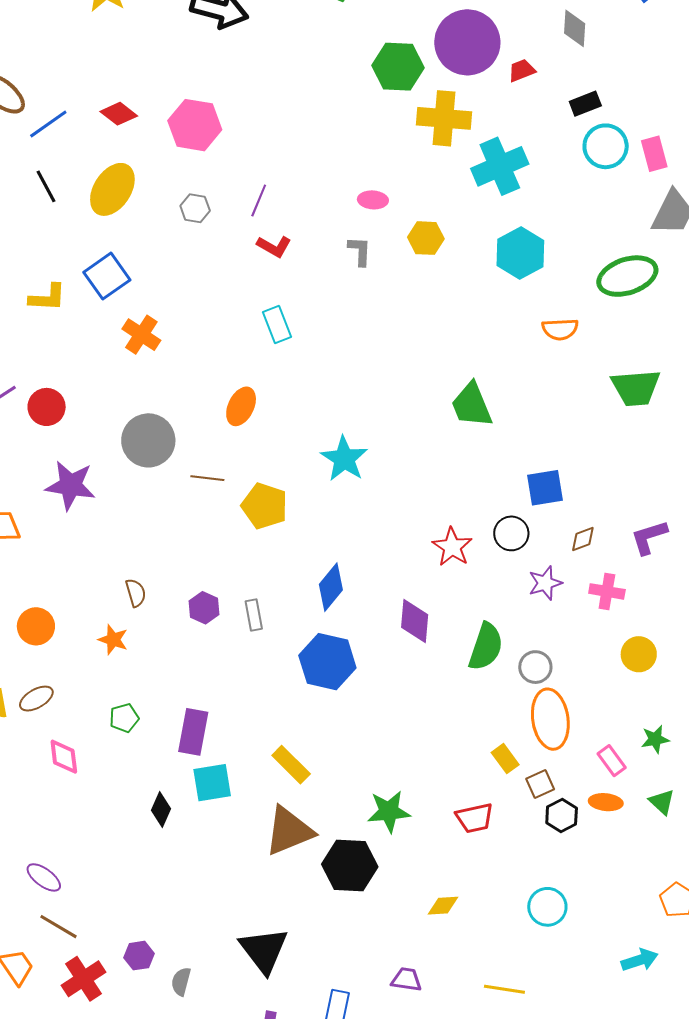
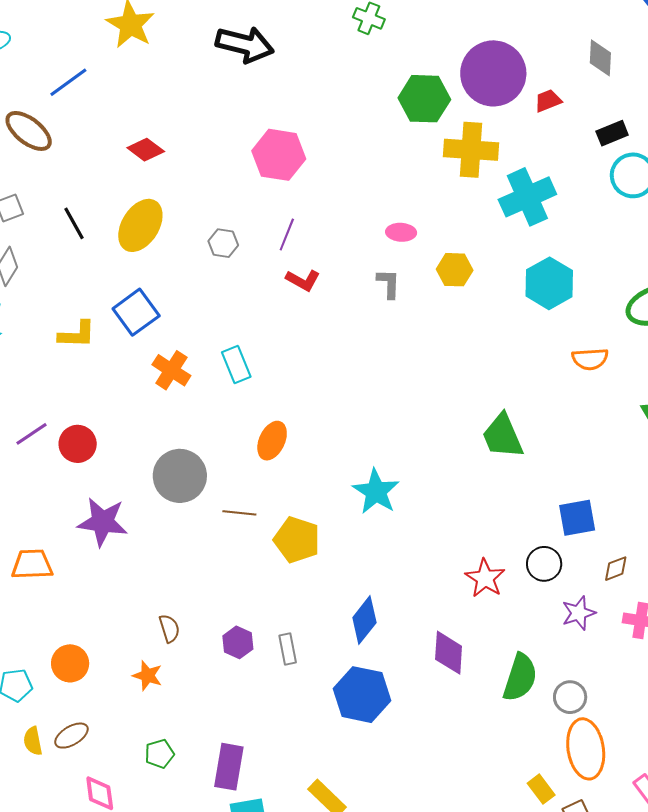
blue line: (48, 124) -> (68, 82), moved
pink hexagon: (195, 125) -> (279, 155), moved
cyan rectangle: (277, 324) -> (236, 364), moved

